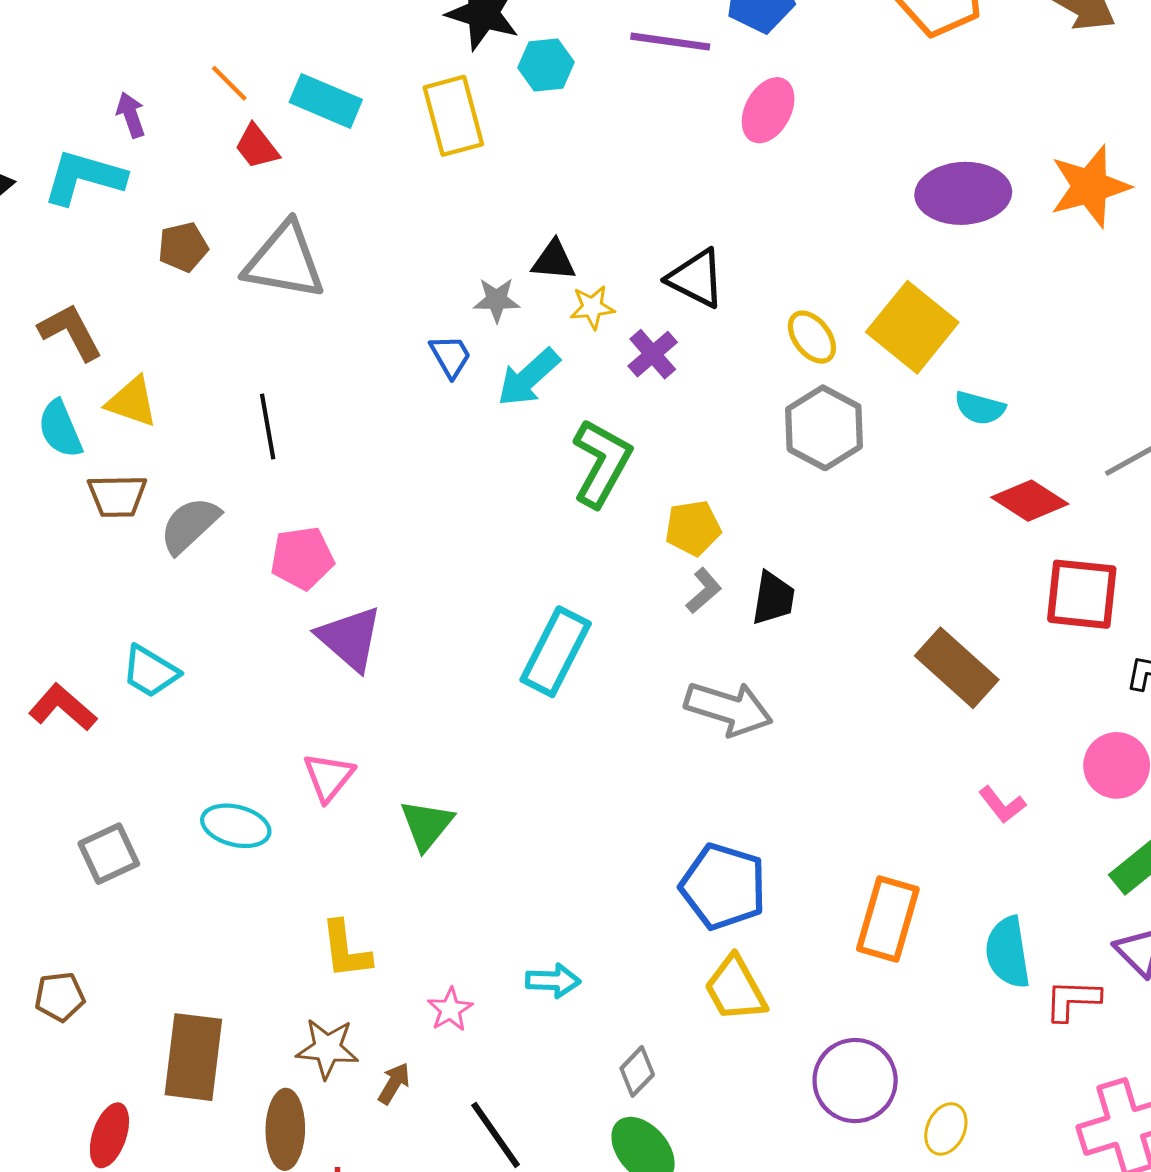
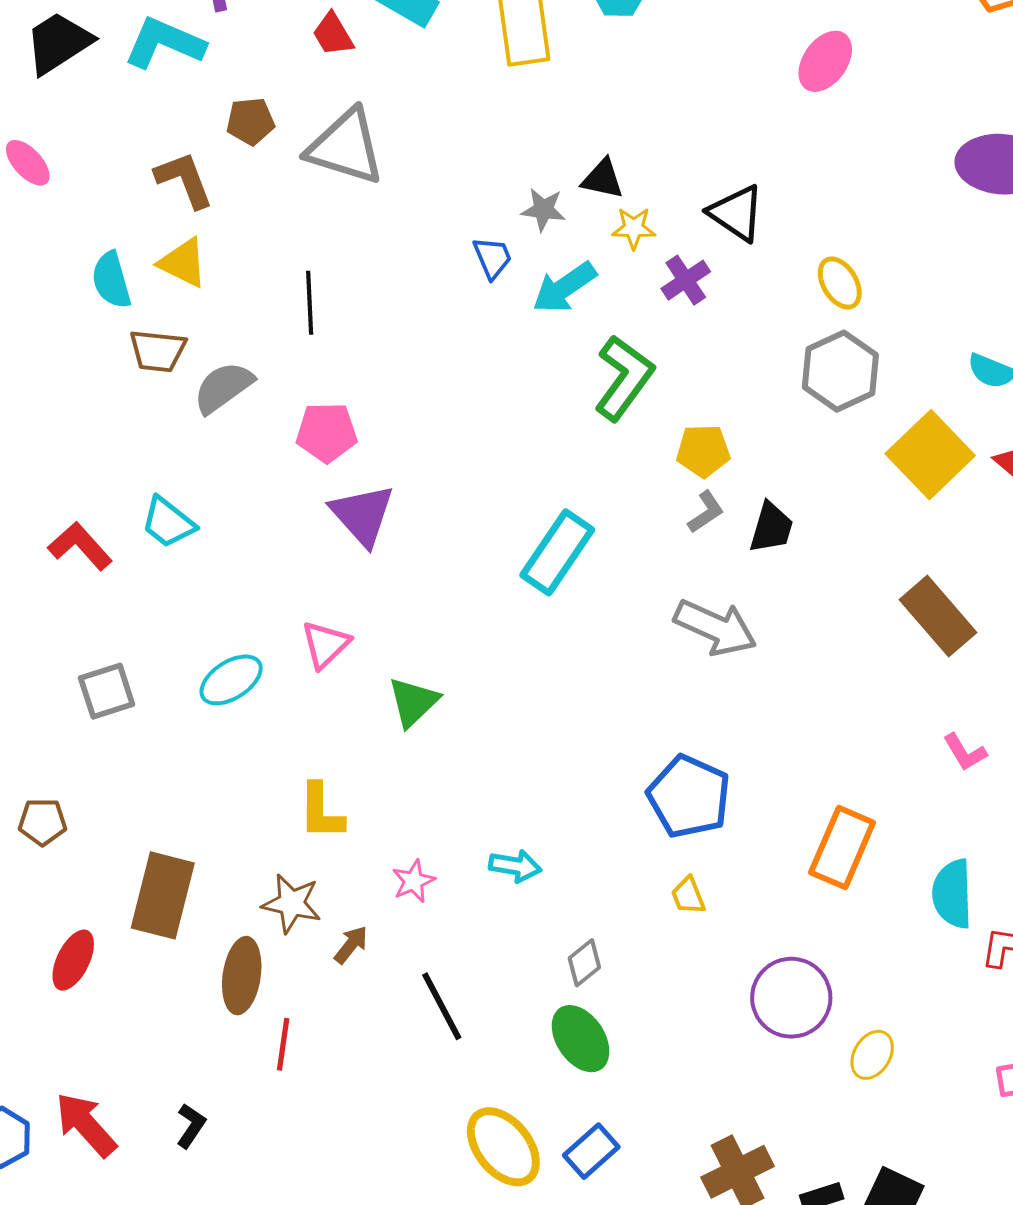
yellow square: (912, 327) -> (930, 455), moved
brown L-shape: (70, 332) -> (184, 180), moved
cyan ellipse: (236, 826) -> (231, 680), turned -54
yellow trapezoid: (735, 989) -> (688, 896), size x0.6

